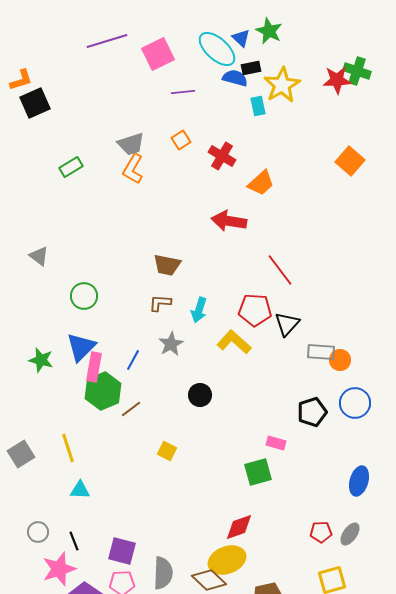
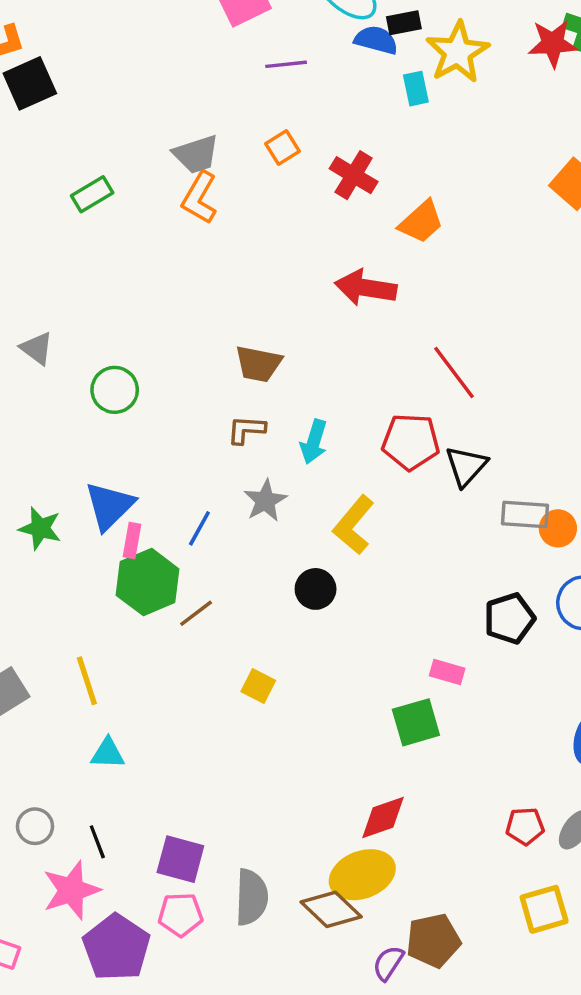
green circle: (84, 296) -> (115, 390), moved
yellow L-shape: (234, 342) -> (354, 525), moved, turned -92
pink rectangle: (94, 367) -> (132, 540), size x0.7

